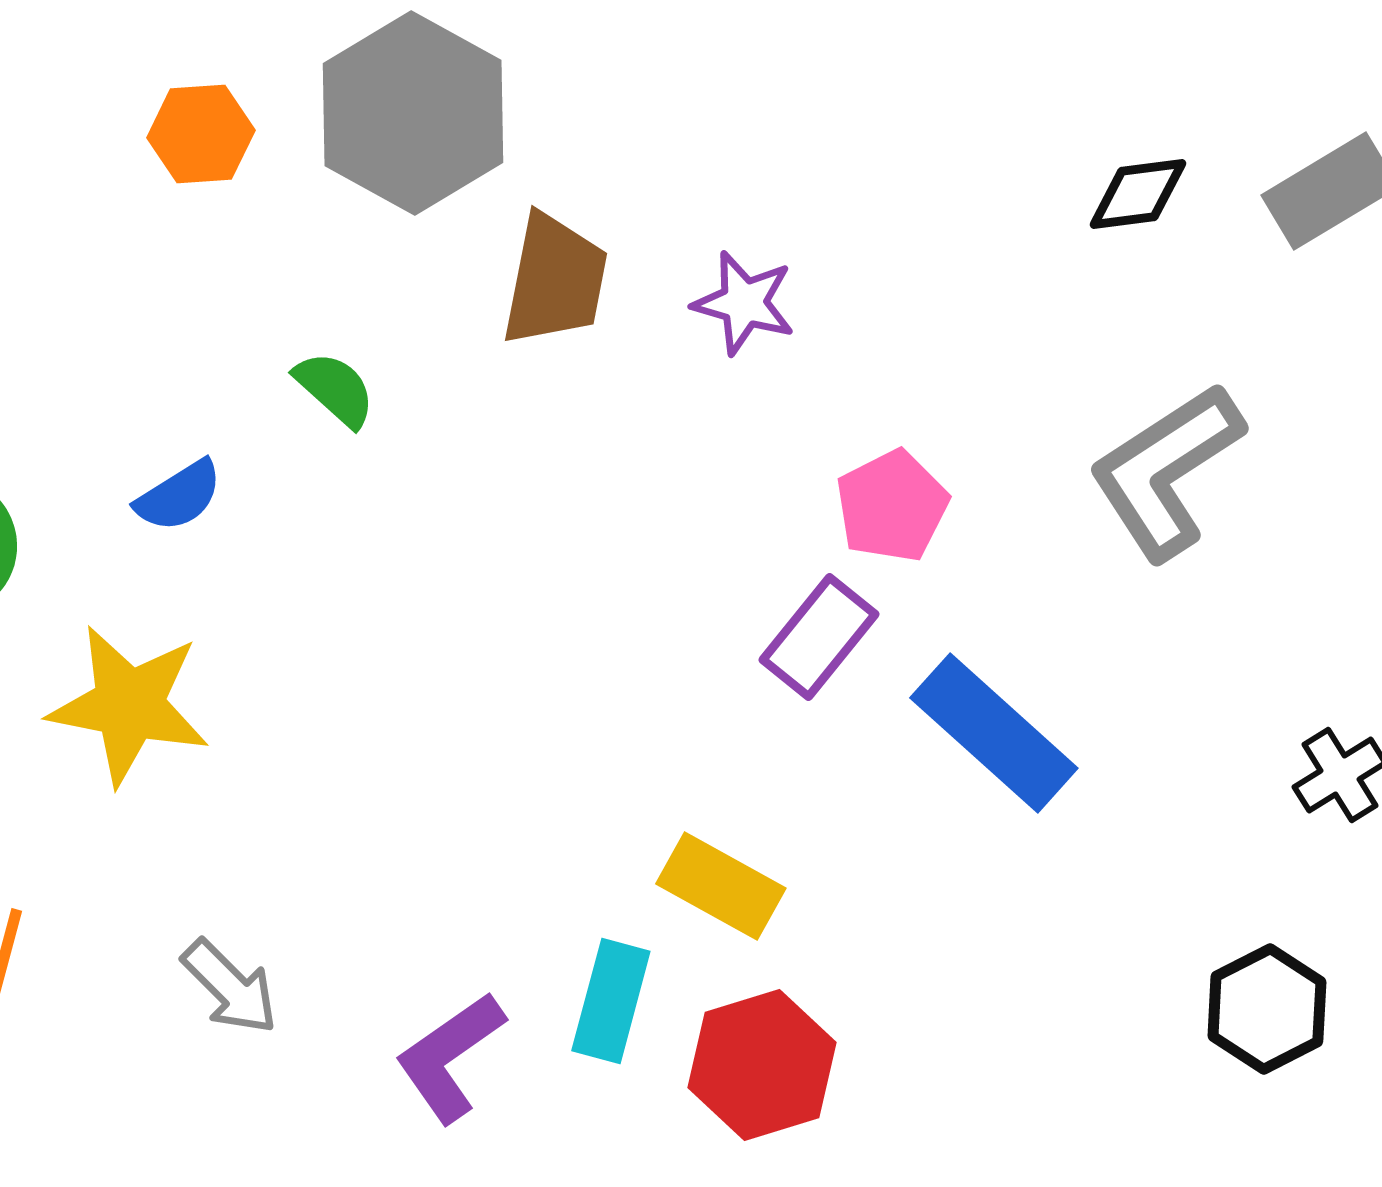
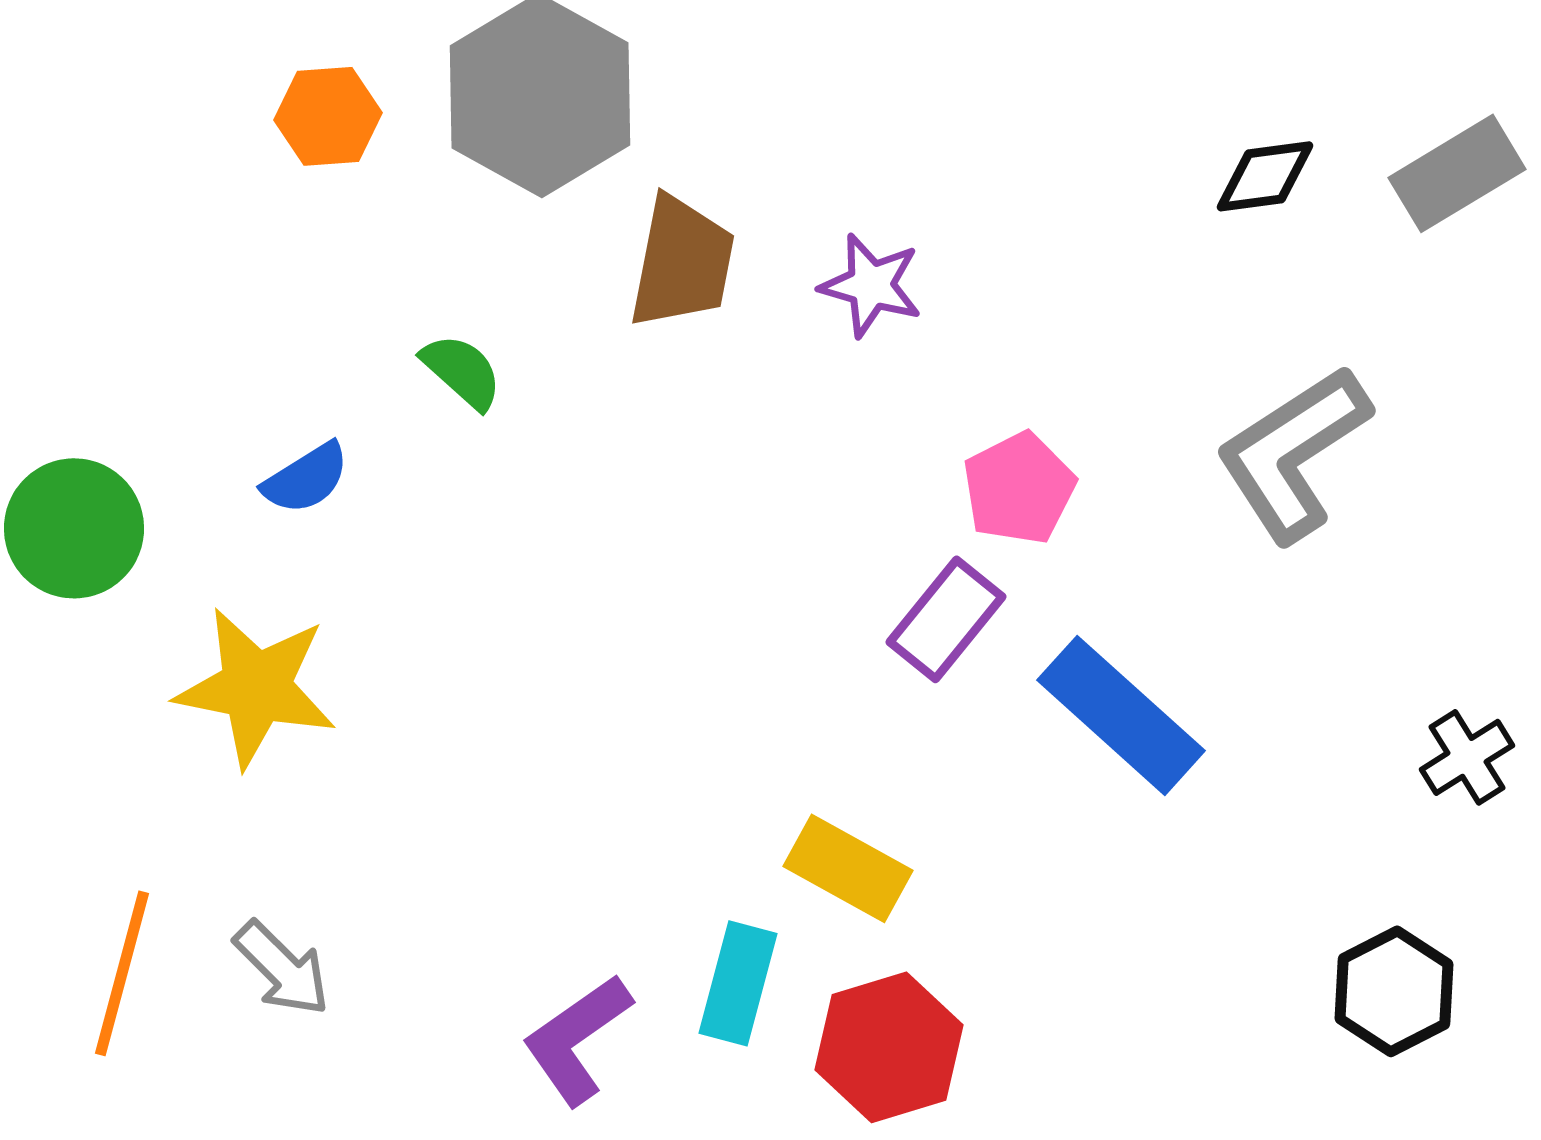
gray arrow: (230, 987) -> (282, 968), moved

